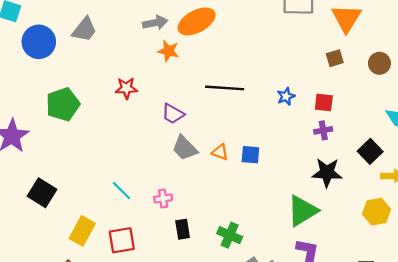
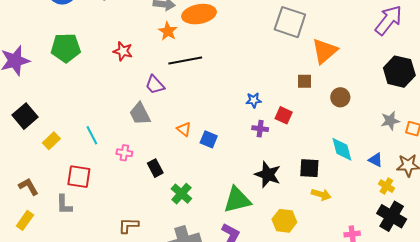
black line: (225, 88) -> (185, 60), moved, turned -32
purple cross: (323, 130) -> (260, 129), moved
gray trapezoid: (185, 148) -> (140, 114), moved
black square: (370, 151) -> (309, 168), turned 30
yellow hexagon: (377, 212) -> (284, 221), moved
black rectangle: (183, 229) -> (155, 168), moved, turned -36
yellow rectangle: (82, 231) -> (51, 141), moved, size x0.7
green cross: (230, 235) -> (181, 194), moved

